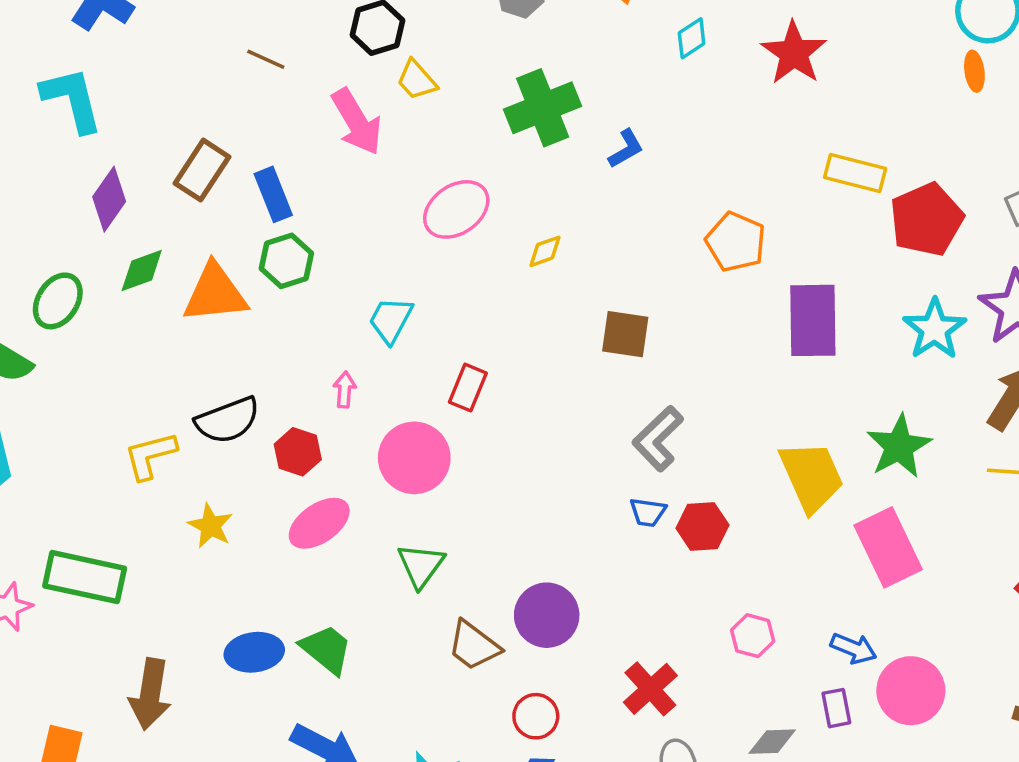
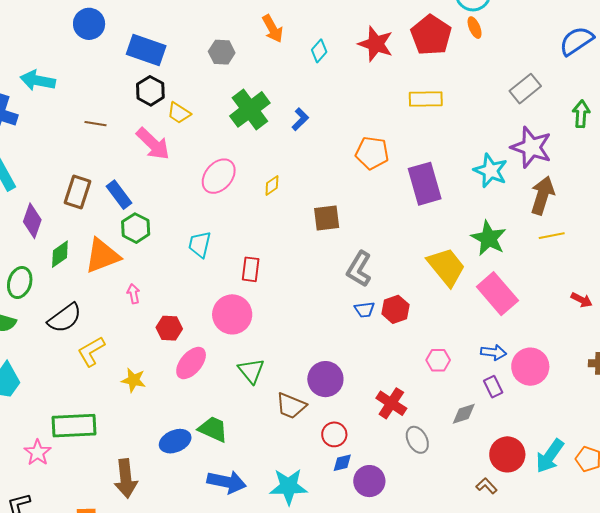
red pentagon: (927, 220) -> (431, 35), moved
pink arrow: (345, 390) -> (133, 294), moved
black semicircle: (228, 420) -> (65, 318), moved

